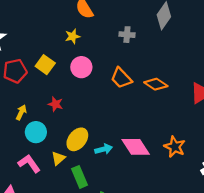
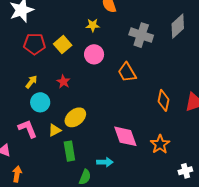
gray cross: (127, 35) -> (141, 35), size x1.6
orange diamond: (156, 84) -> (163, 100), moved, turned 55
cyan arrow: (104, 149) -> (105, 162), moved

